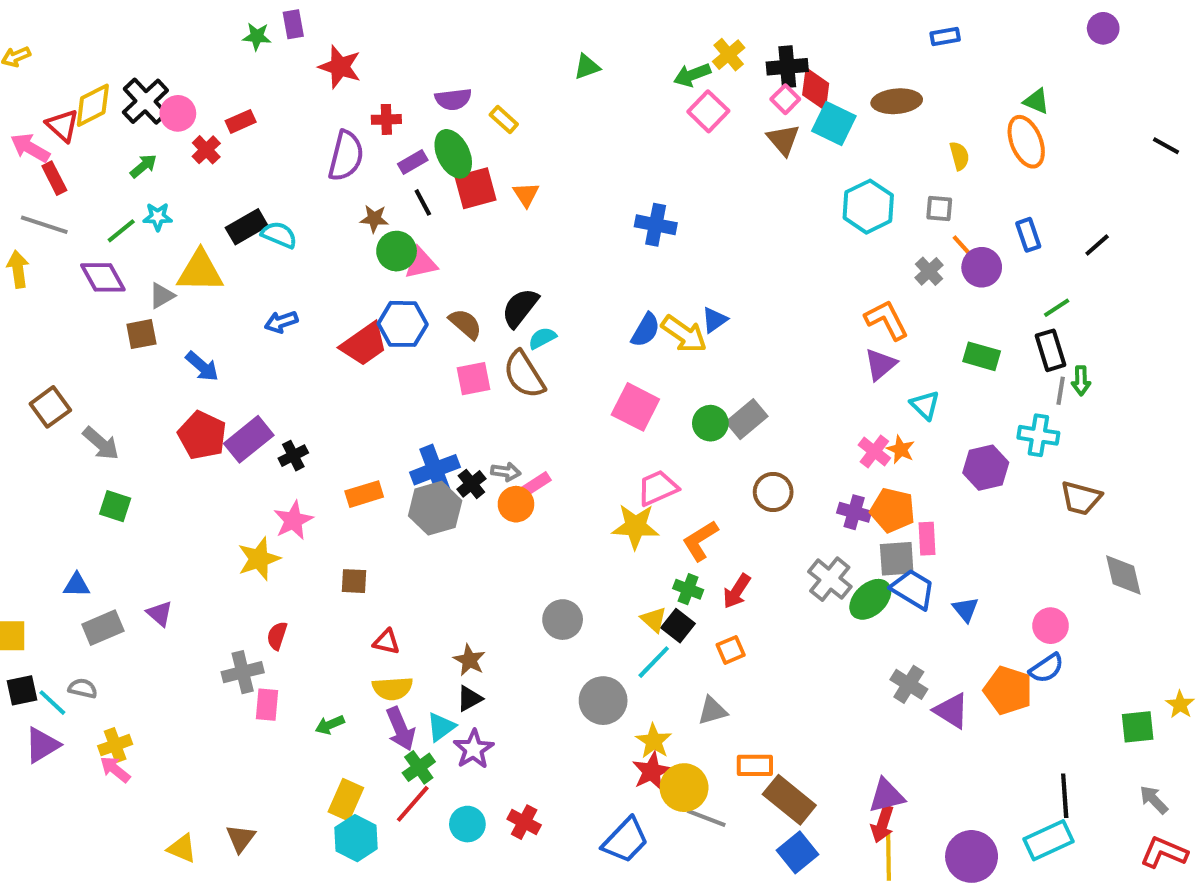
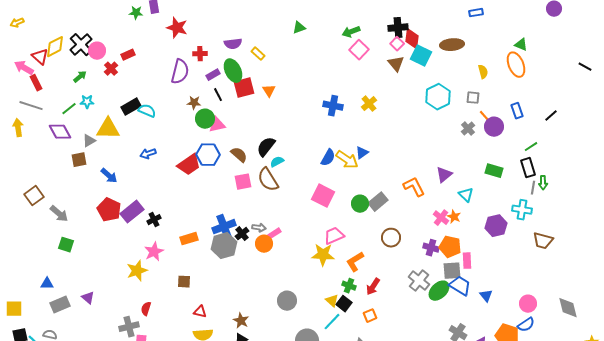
yellow cross: (729, 55) -> (369, 104), moved
orange L-shape: (887, 320) -> (414, 187), moved
gray diamond: (1123, 575) -> (568, 308), moved

